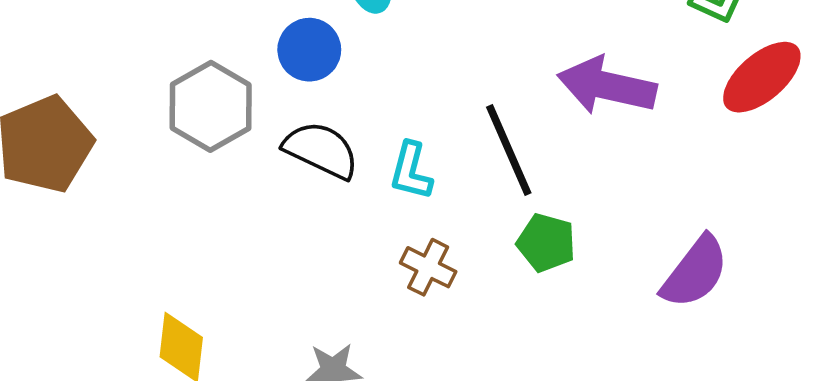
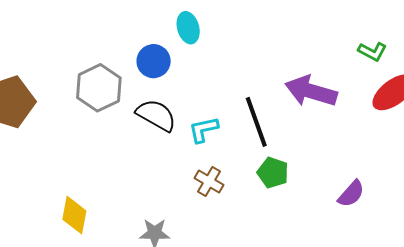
cyan L-shape: (411, 171) -> (203, 130), turned 60
purple semicircle: (695, 272) -> (351, 194), size x0.7

